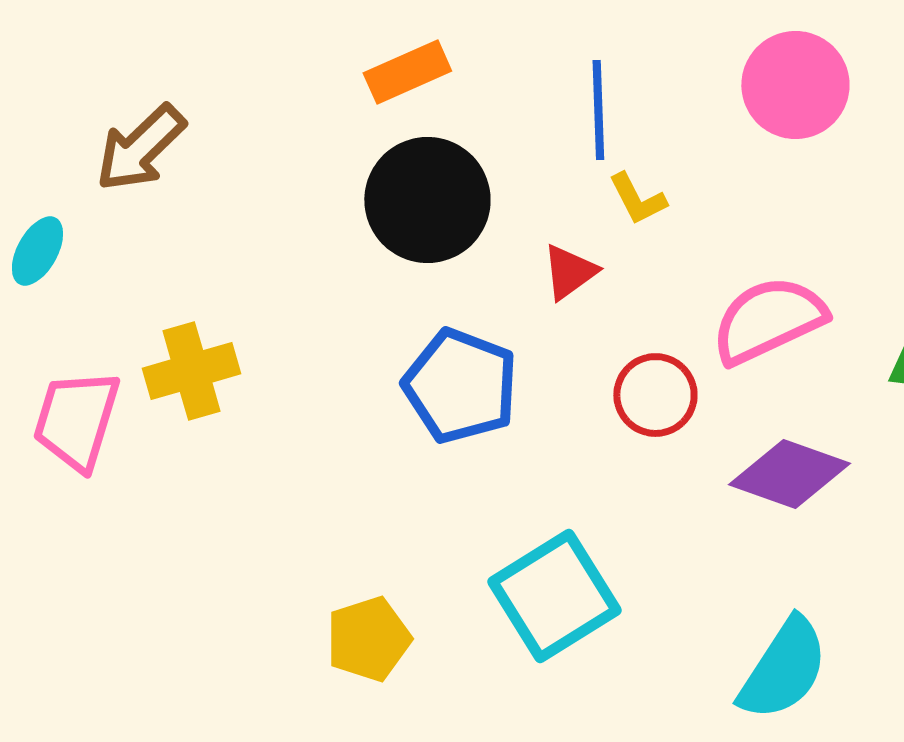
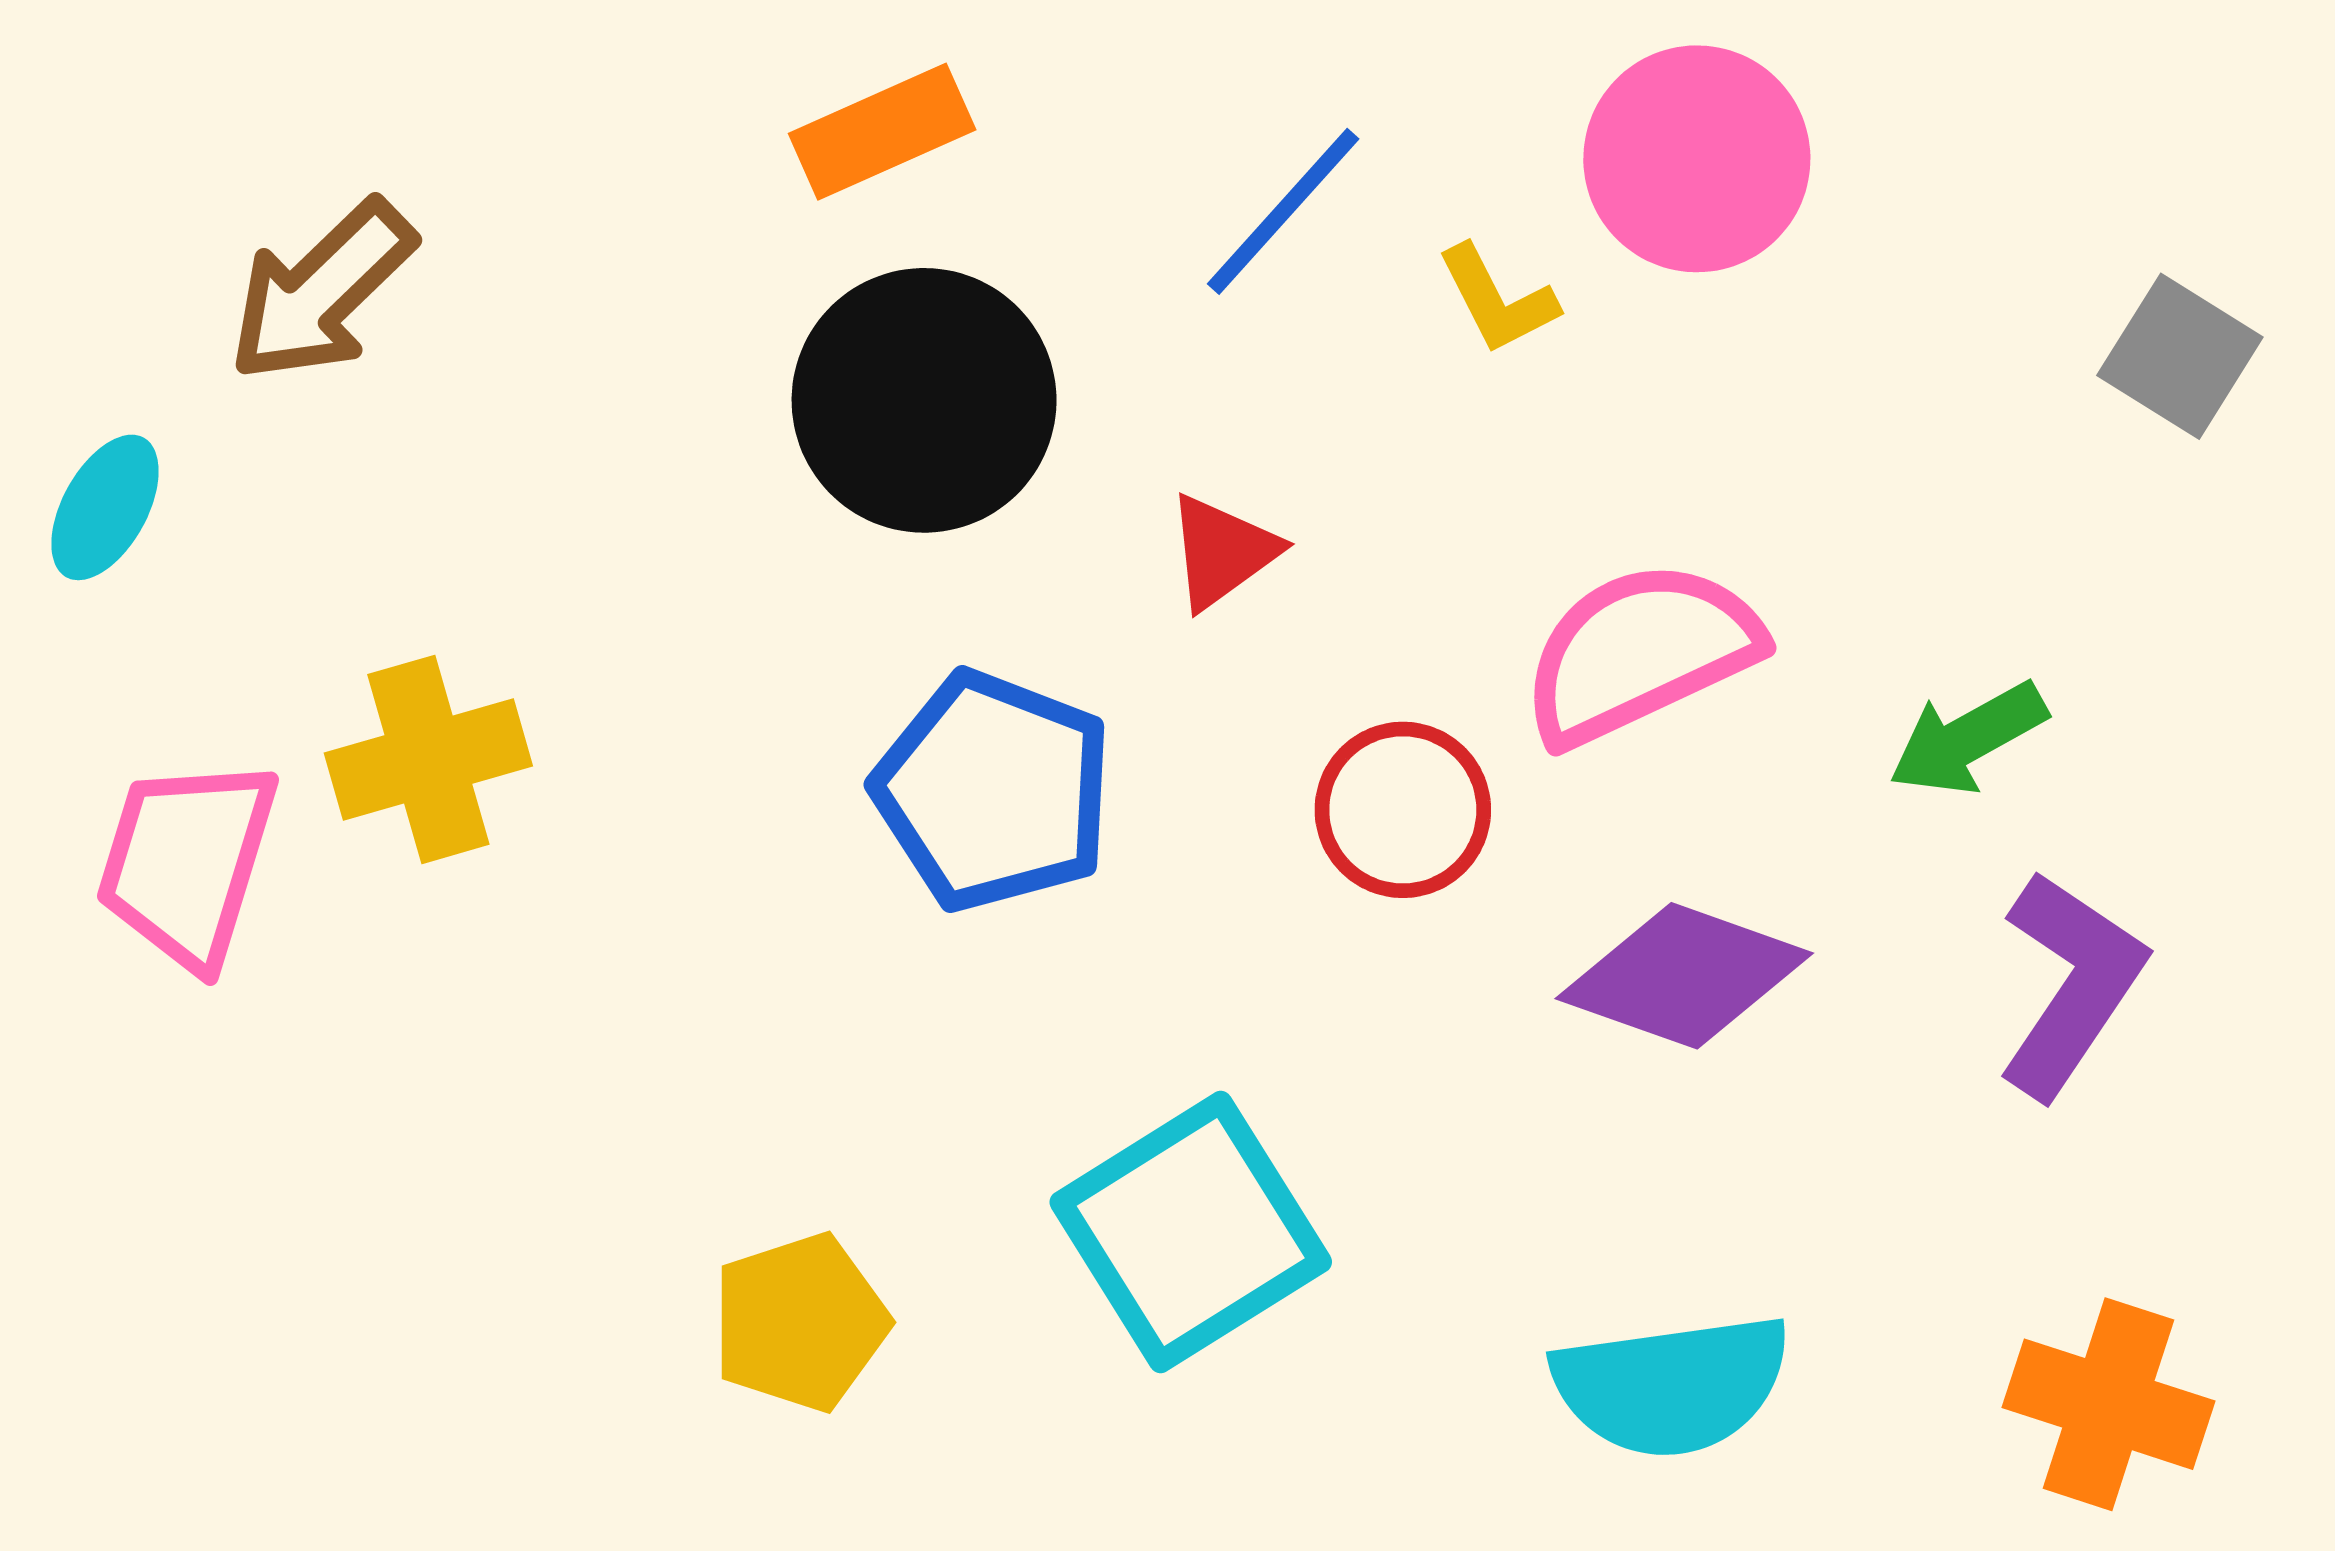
blue line: (598, 110) -> (1283, 211), turned 44
yellow L-shape: (637, 199) -> (1497, 300), moved
cyan semicircle: (783, 669) -> (1672, 1385), turned 49

